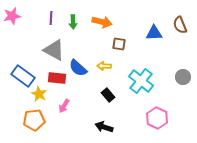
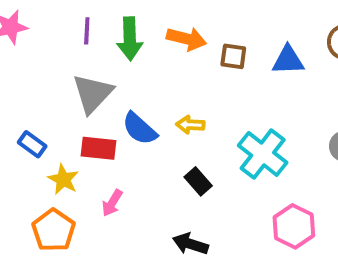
green arrow: (73, 22) -> (130, 39), size x1.5
brown square: (119, 44) -> (233, 56), moved
gray triangle: (54, 50) -> (93, 93), turned 45
blue rectangle: (23, 76) -> (32, 144), size x0.6
orange pentagon: (34, 120) -> (54, 230), turned -30

